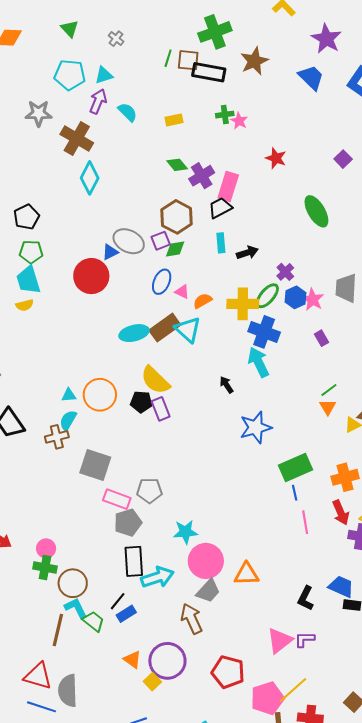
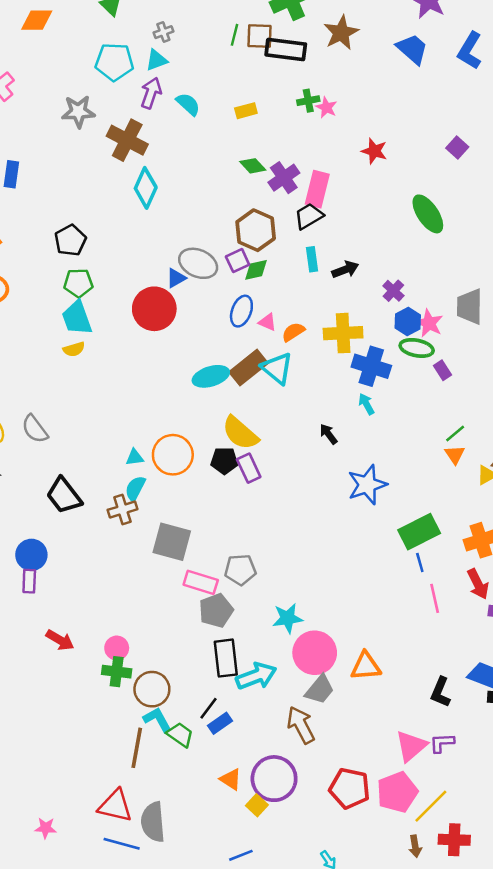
gray cross: (116, 39) -> (163, 32), moved, turned 35
green ellipse: (267, 296) -> (417, 348), moved, turned 64
cyan arrow: (259, 362) -> (366, 404), size x0.6
pink pentagon: (267, 698) -> (397, 792), moved

